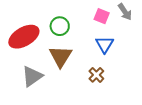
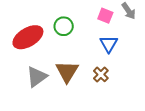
brown triangle: (61, 56) -> (67, 72), moved

